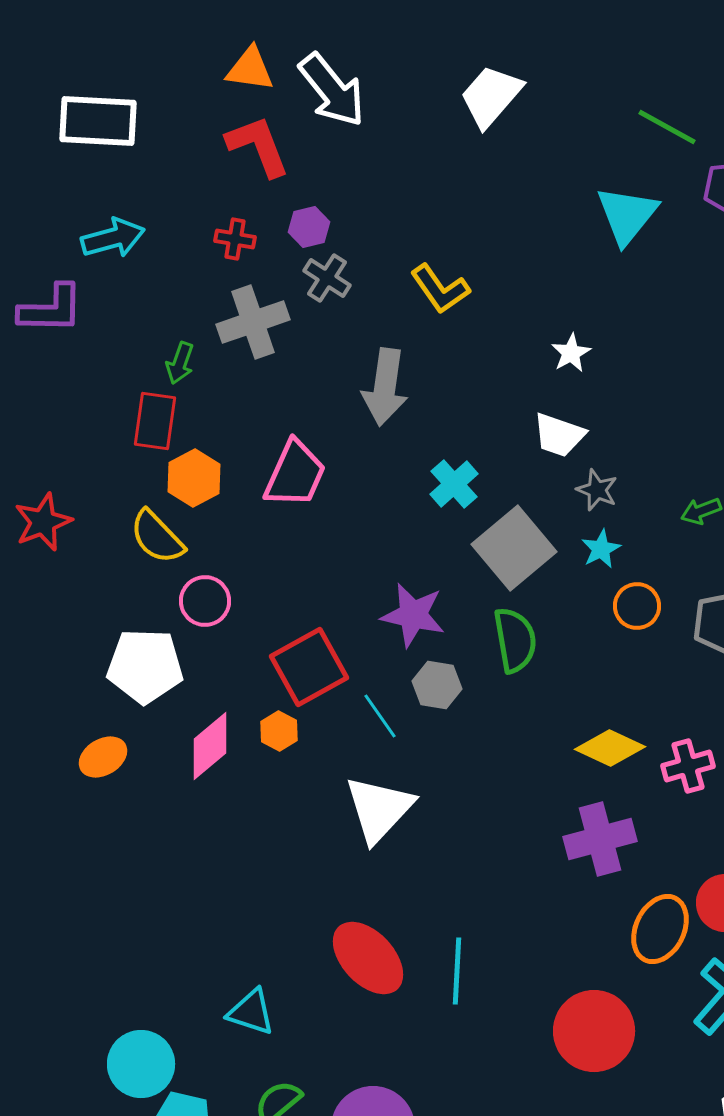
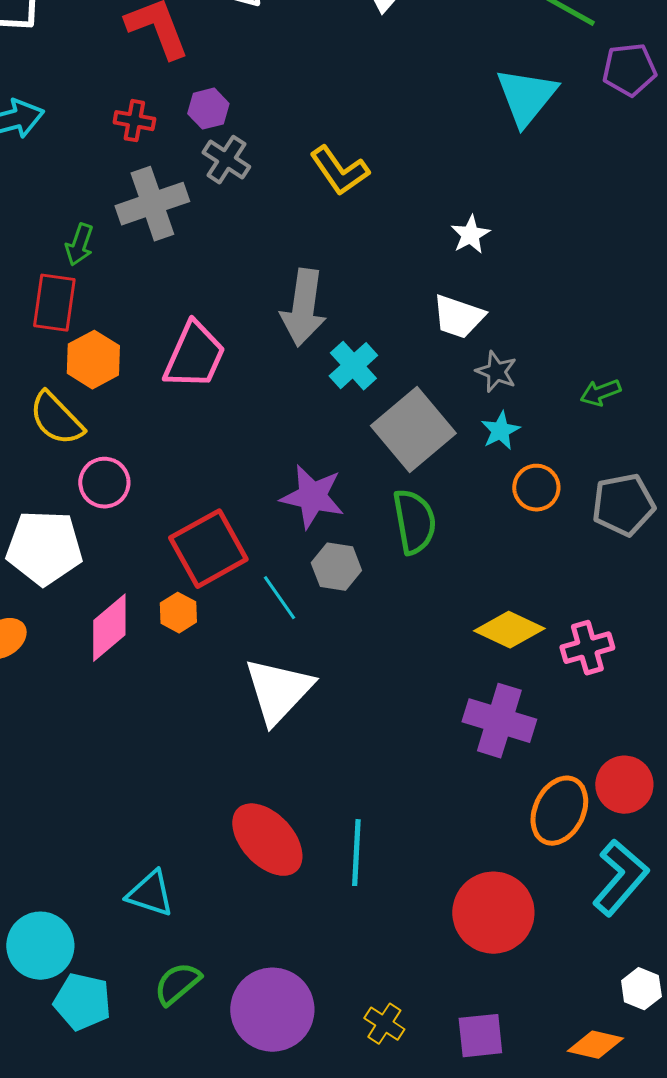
gray arrow: (385, 387) -> (303, 308), moved
purple cross: (600, 839) -> (499, 721), turned 32

